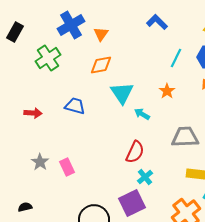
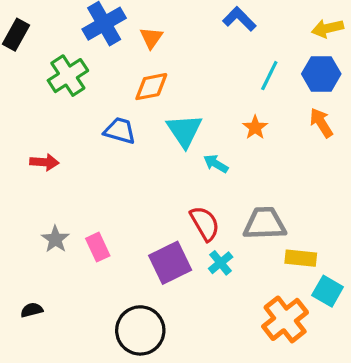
blue trapezoid: (75, 106) -> (120, 131), moved
gray trapezoid: (185, 137) -> (265, 223), moved
red semicircle: (135, 152) -> (205, 223), turned -55
purple square: (132, 203) -> (170, 263), moved

